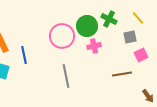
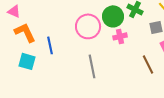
brown line: (122, 74) -> (148, 64), turned 72

